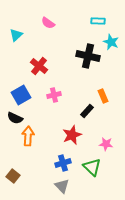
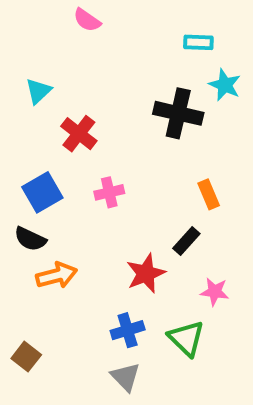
pink semicircle: (48, 23) -> (87, 20), moved
cyan triangle: (16, 35) -> (38, 91), moved
black rectangle: (87, 111) -> (186, 241), moved
orange arrow: (28, 136) -> (57, 275), turned 72

